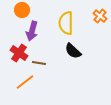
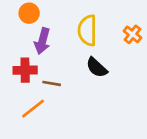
orange cross: (100, 16) -> (132, 34), moved
red cross: (19, 53) -> (25, 70), turned -36

